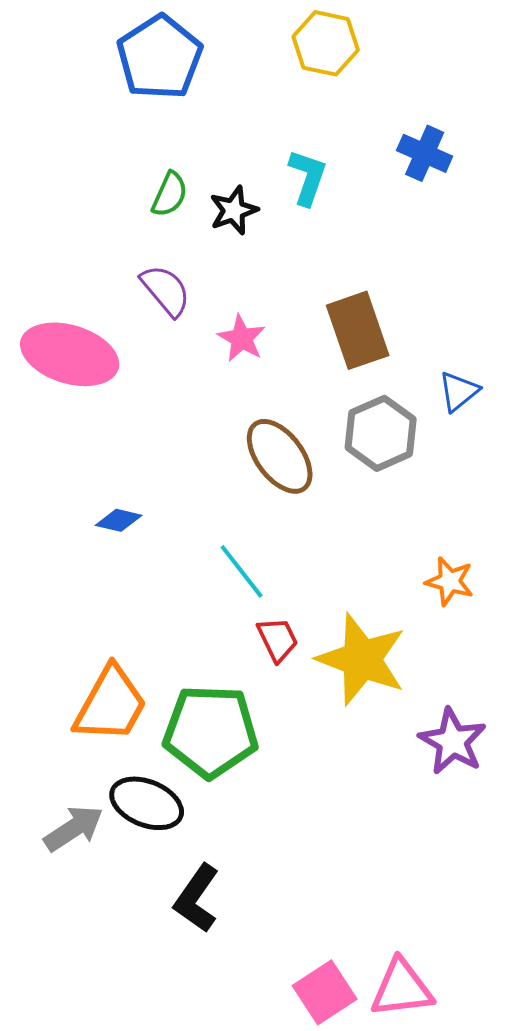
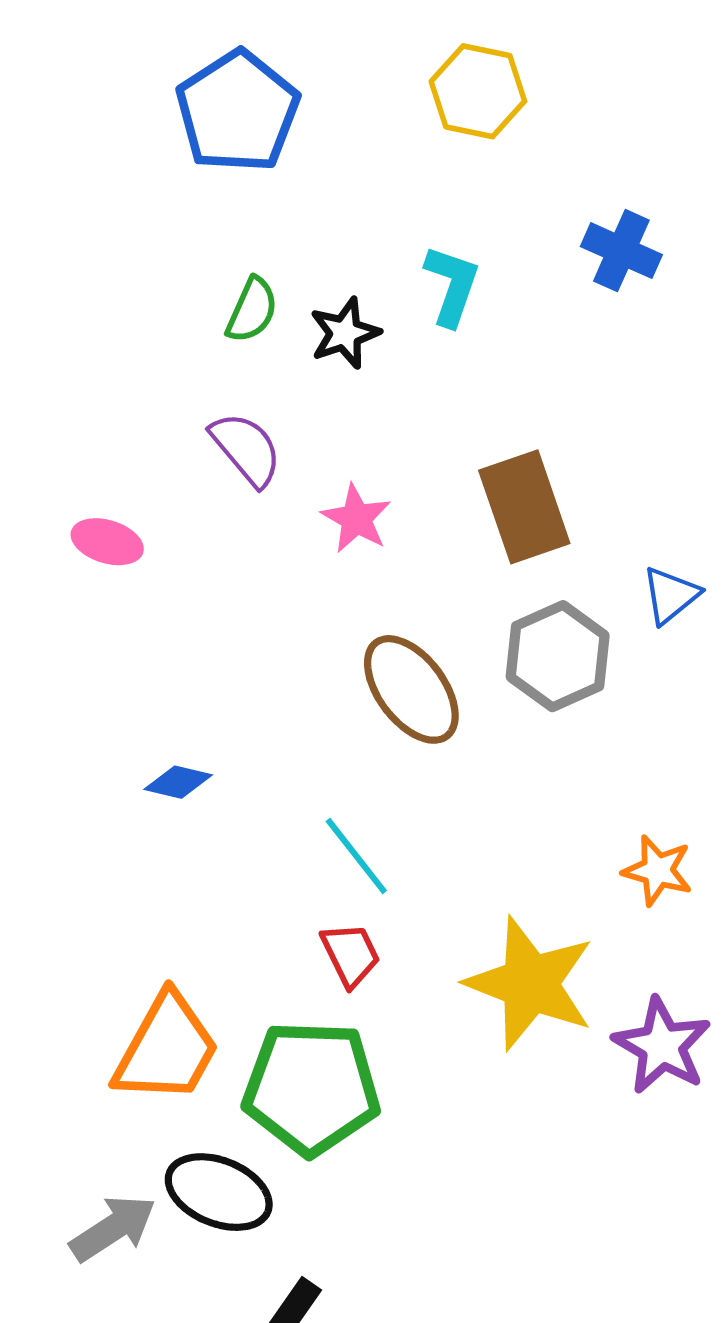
pink ellipse: (70, 354) -> (107, 542), size x0.5
red trapezoid: (278, 639) -> (351, 954), moved
purple star: (453, 741) -> (662, 1046), moved

